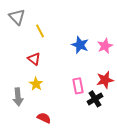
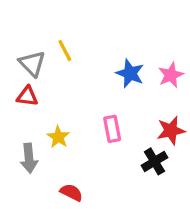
gray triangle: (17, 17) -> (32, 64), moved
red triangle: (34, 59) -> (27, 96), moved, turned -32
pink rectangle: (78, 86) -> (112, 129), moved

